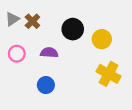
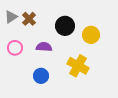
yellow cross: (109, 74) -> (78, 66), moved

